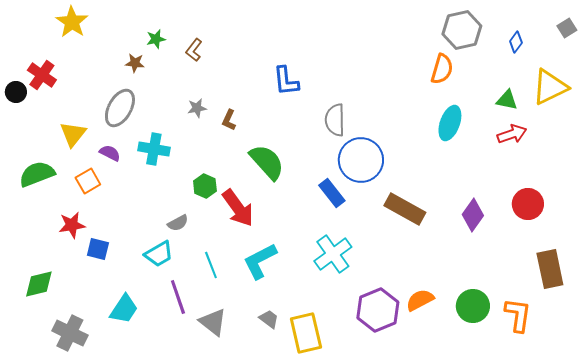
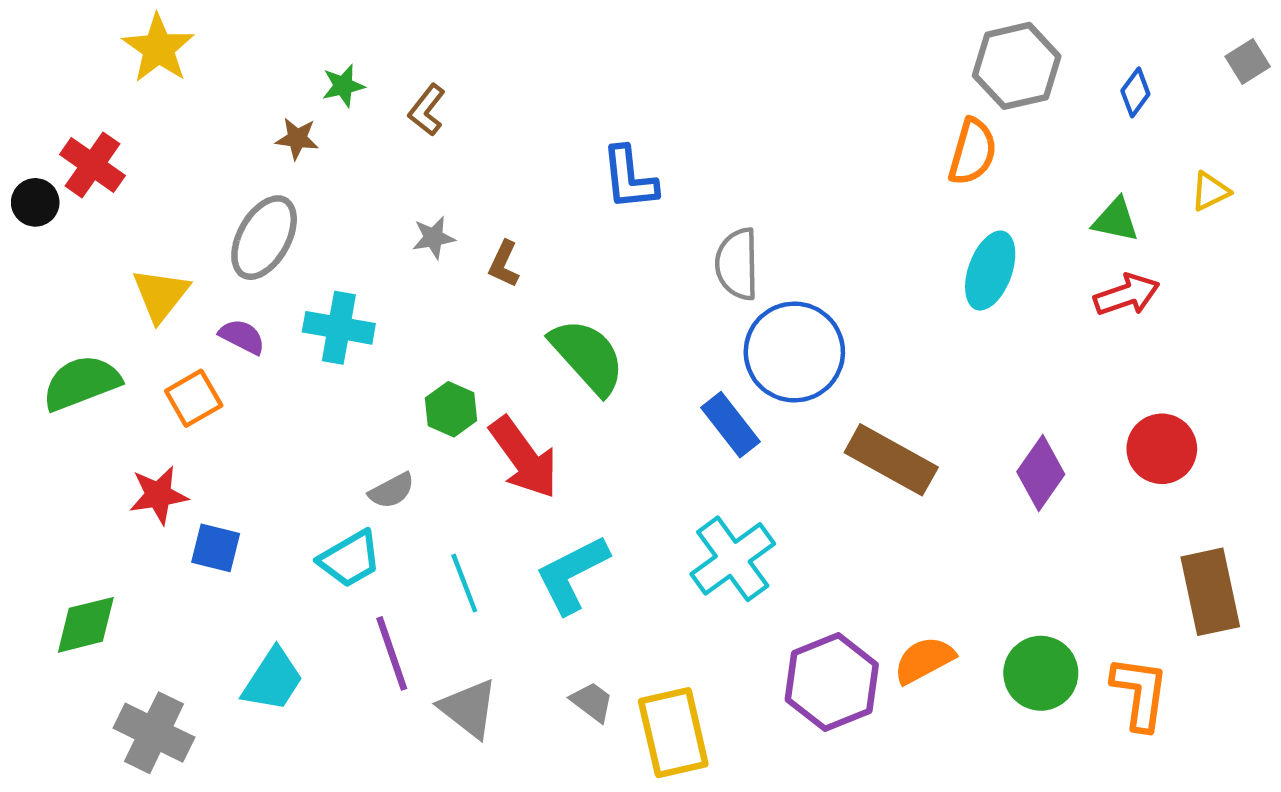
yellow triangle: (550, 87) -> (1210, 191), size x0.5

